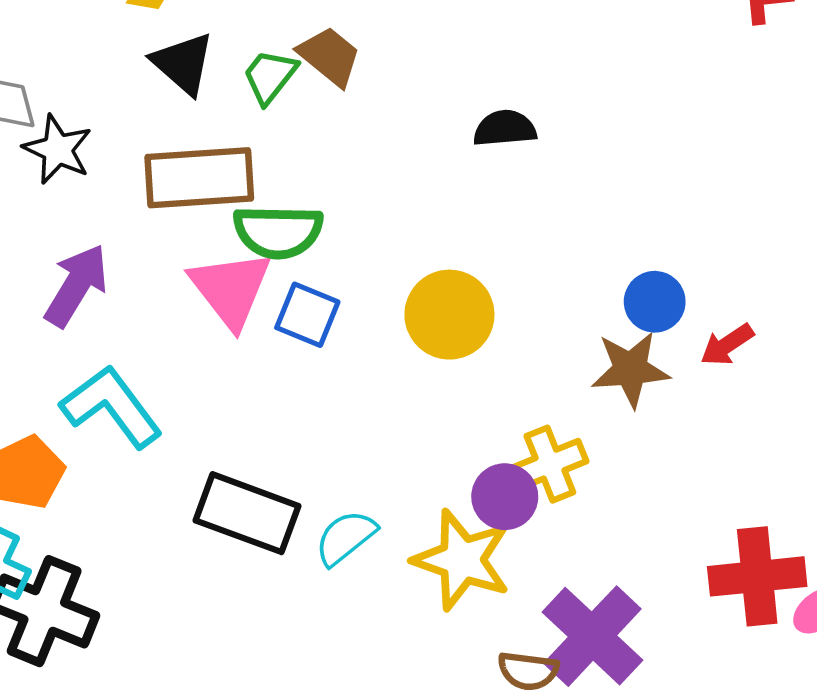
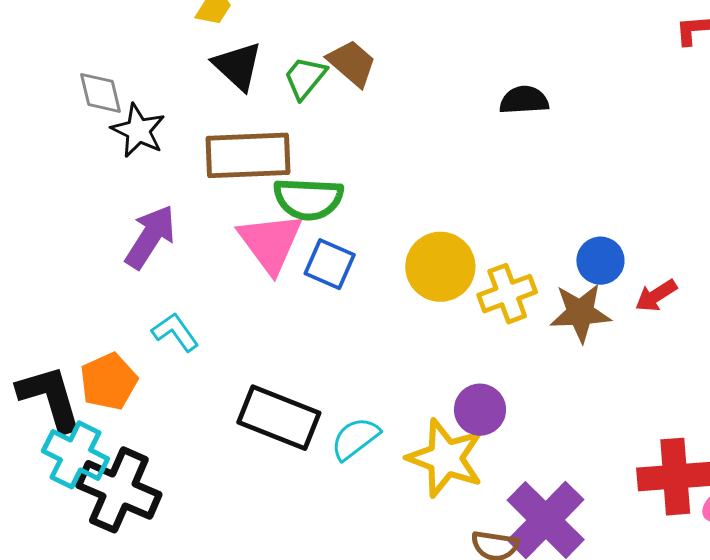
black semicircle: (505, 128) -> (524, 100), moved
cyan L-shape: (112, 407) -> (175, 332), size x0.6
yellow cross: (550, 464) -> (507, 294), moved

